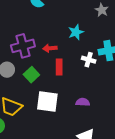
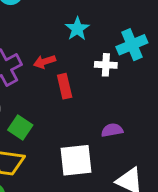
green square: (31, 75) -> (20, 128), moved
white square: (47, 101) -> (76, 160), moved

